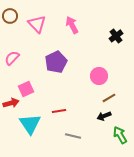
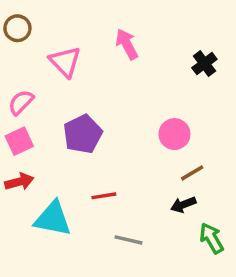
pink triangle: (37, 24) -> (65, 62), moved
purple pentagon: (56, 62) -> (83, 134), moved
pink square: (26, 89) -> (19, 141), moved
cyan triangle: (30, 124) -> (53, 219), turned -45

